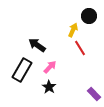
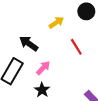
yellow arrow: (73, 30) -> (56, 22), moved, turned 32

